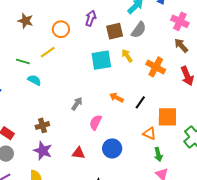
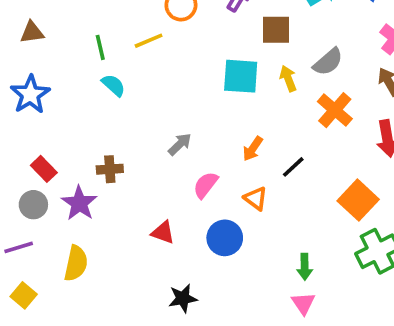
gray semicircle: (139, 30) -> (328, 62), moved
green line: (23, 62) -> (100, 47), turned 48
orange arrow: (116, 97) -> (253, 149), turned -96
orange square: (167, 117) -> (358, 200), moved, turned 30
orange triangle: (149, 133) -> (256, 198), moved
purple star: (43, 151) -> (79, 203), moved

